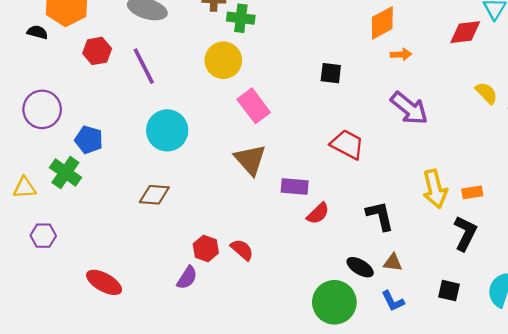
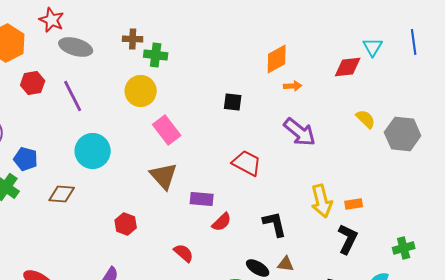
brown diamond: (154, 195) -> (62, 194), moved
red hexagon: (206, 248) -> (126, 224), moved
red semicircle: (242, 250) -> (184, 253), moved

